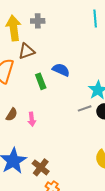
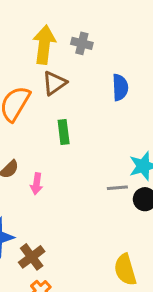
brown triangle: (27, 51) -> (54, 83), turned -30
blue semicircle: (61, 70) -> (120, 87), moved, turned 48

